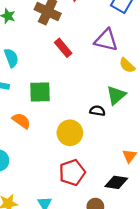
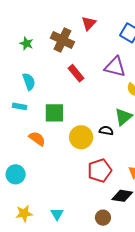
yellow circle: (70, 133) -> (81, 137), moved
red pentagon: (72, 172) -> (100, 171), moved

